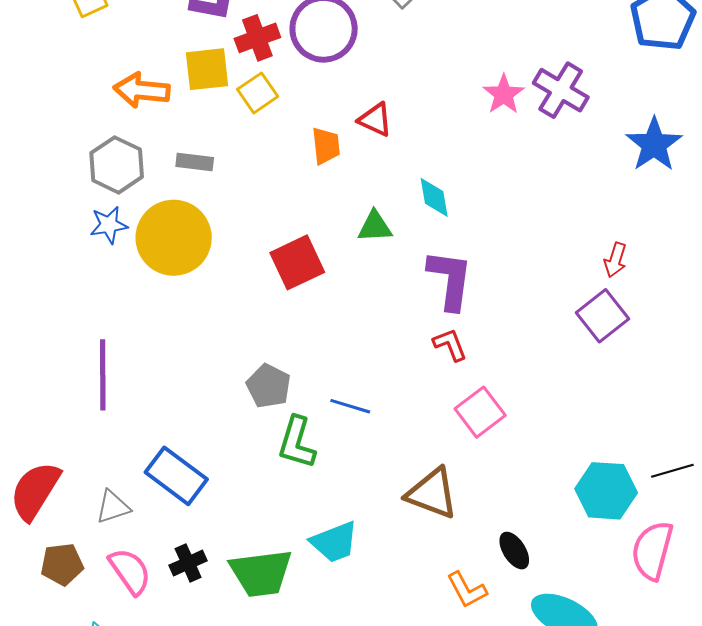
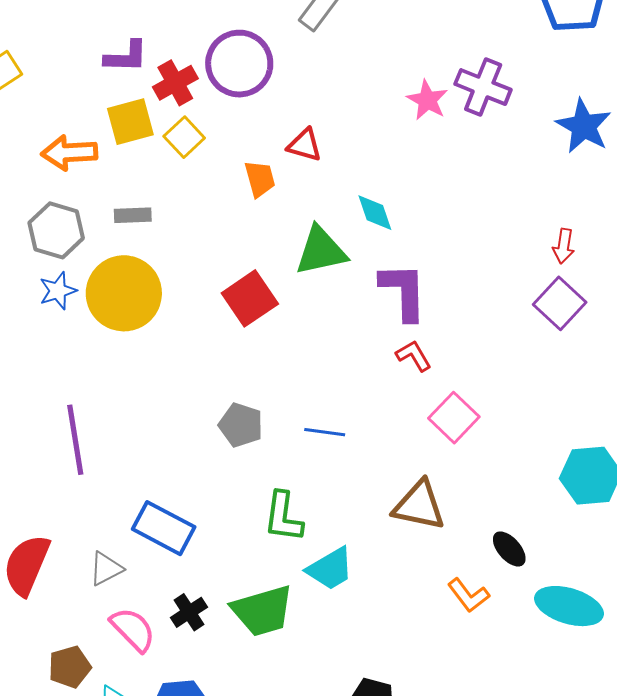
green triangle: (375, 227) -> (321, 251), size x1.5
green L-shape: (297, 442) -> (283, 517), moved
brown pentagon: (62, 564) -> (70, 667), moved

